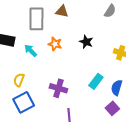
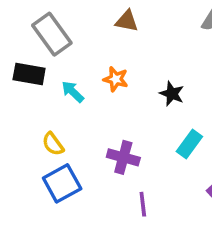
gray rectangle: (36, 19) -> (52, 34), moved, turned -35
black star: (86, 42) -> (172, 94), moved
yellow semicircle: (19, 80) -> (53, 144), turned -56

